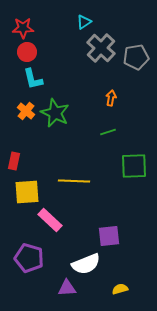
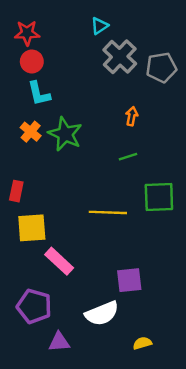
yellow line: (74, 181) -> (108, 212), moved
purple triangle: (67, 288) -> (59, 342), moved

